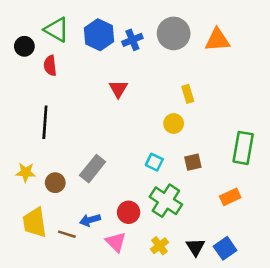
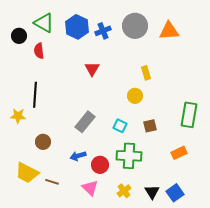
gray rectangle: (93, 169) -> (85, 122), moved
yellow star: (26, 172) -> (18, 116), moved
green cross: (166, 201) -> (129, 156), turned -30
blue arrow: (90, 220) -> (78, 156), moved
yellow trapezoid: (35, 223) -> (27, 173), turned -55

